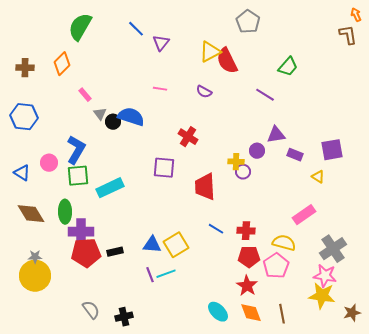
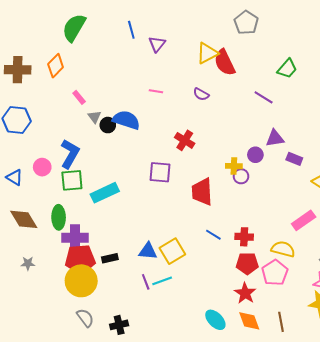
blue line: (136, 29) -> (131, 30), turned 30
brown cross: (25, 68) -> (18, 70), size x1.4
yellow circle: (35, 276) -> (81, 281), moved

